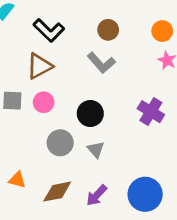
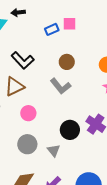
pink circle: (44, 102) -> (28, 113), moved
black circle: (90, 113) -> (70, 130), moved

